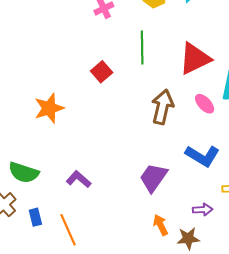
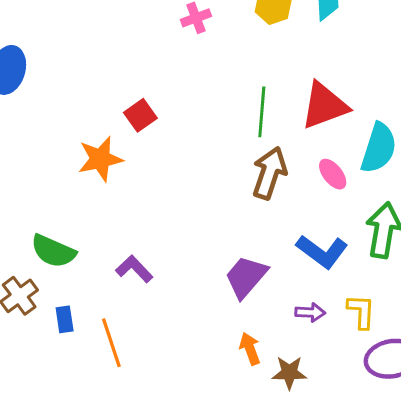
green line: (142, 48) -> (262, 112), moved
red square: (102, 72) -> (140, 115), moved
purple arrow: (203, 210) -> (310, 312), moved

